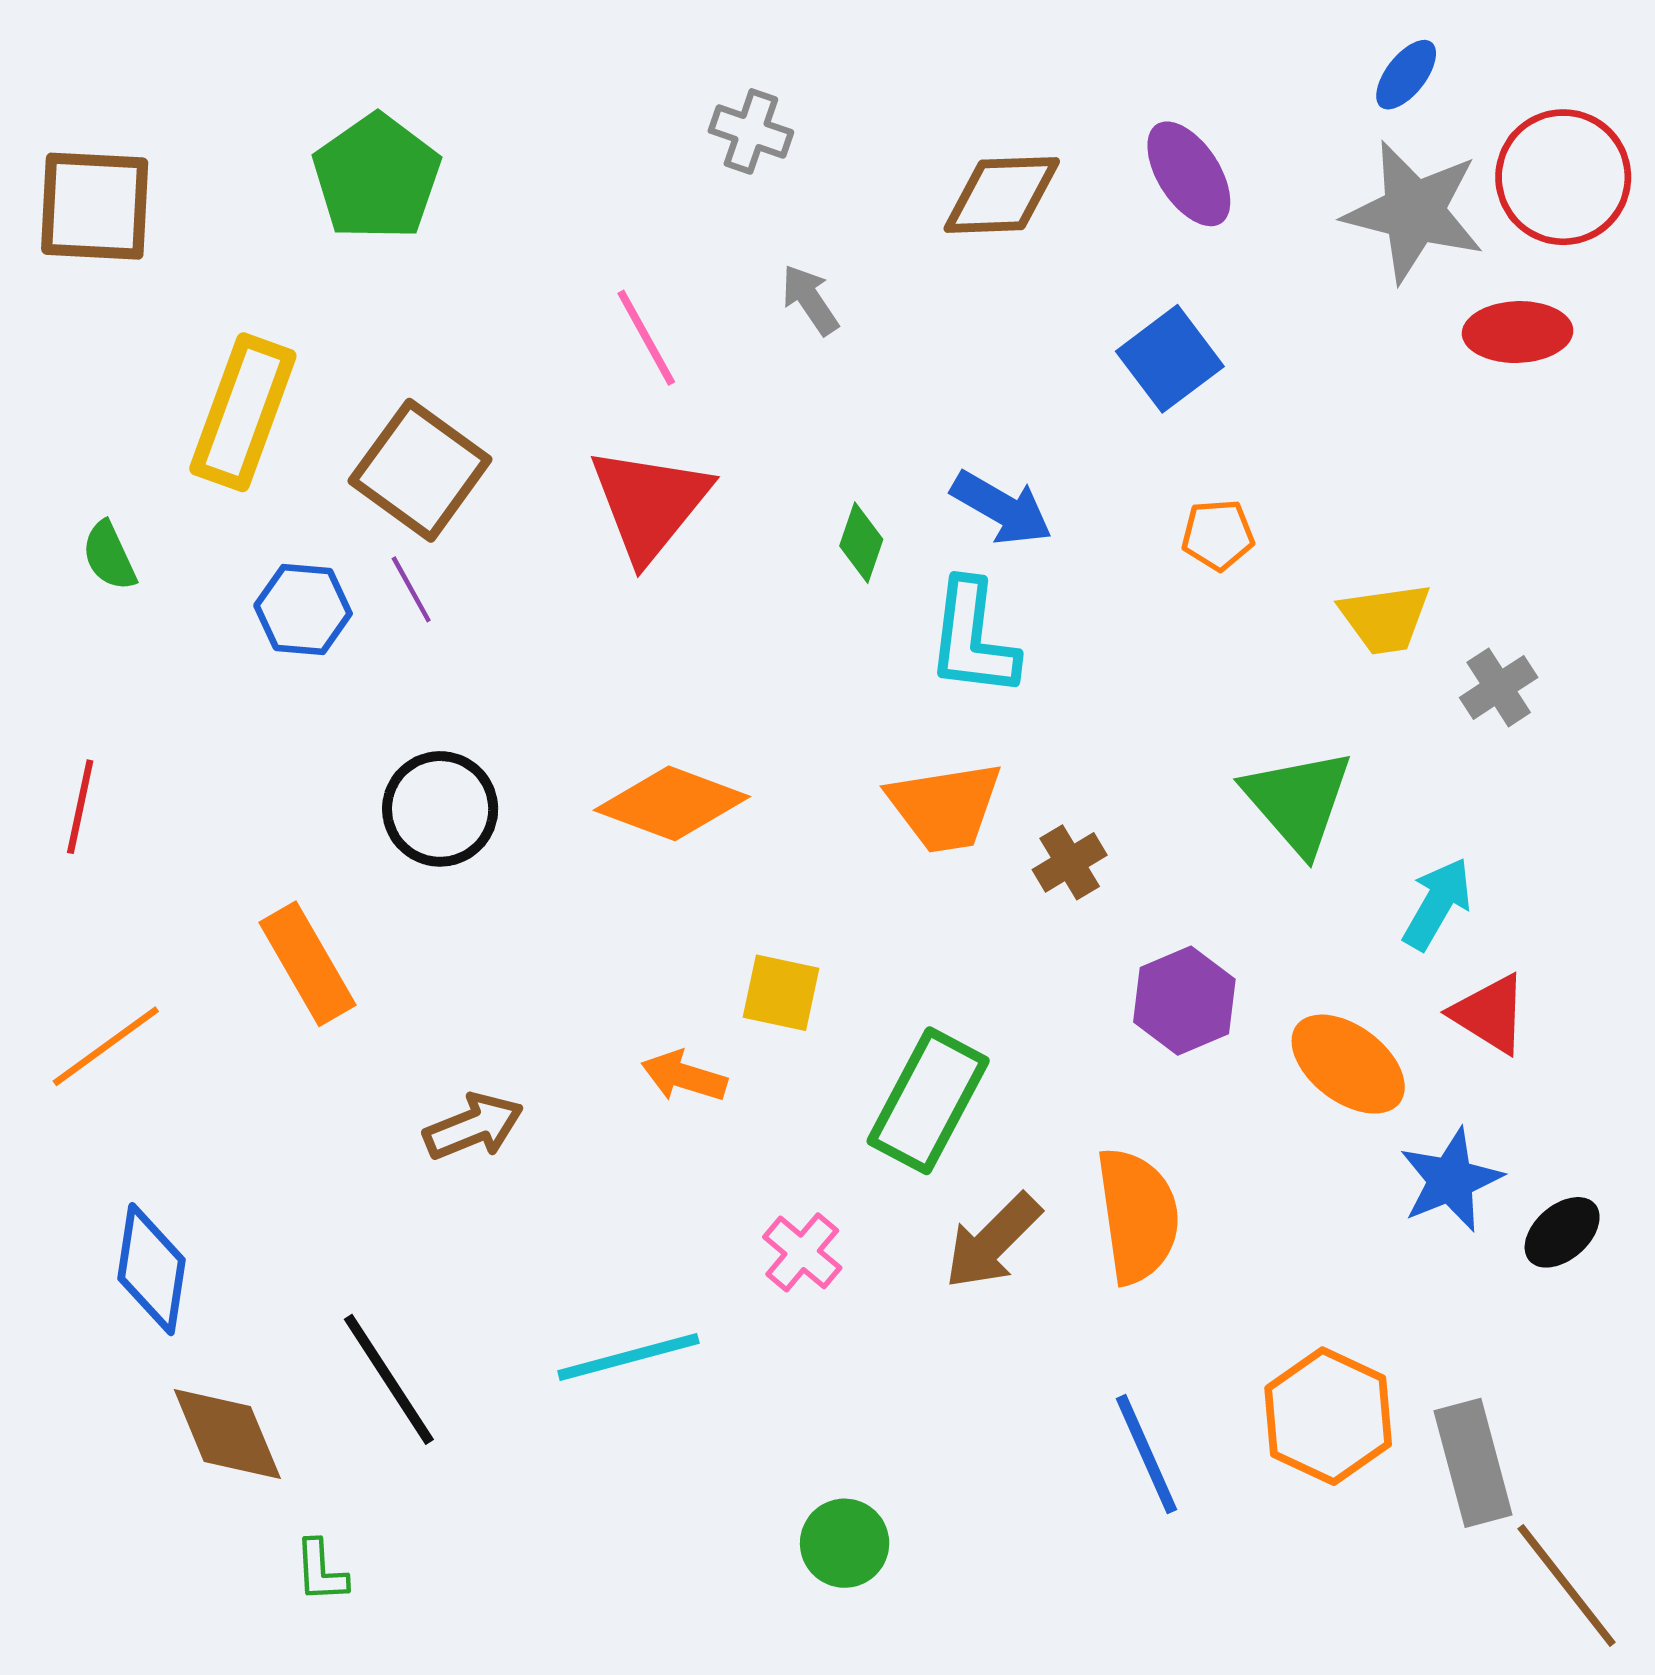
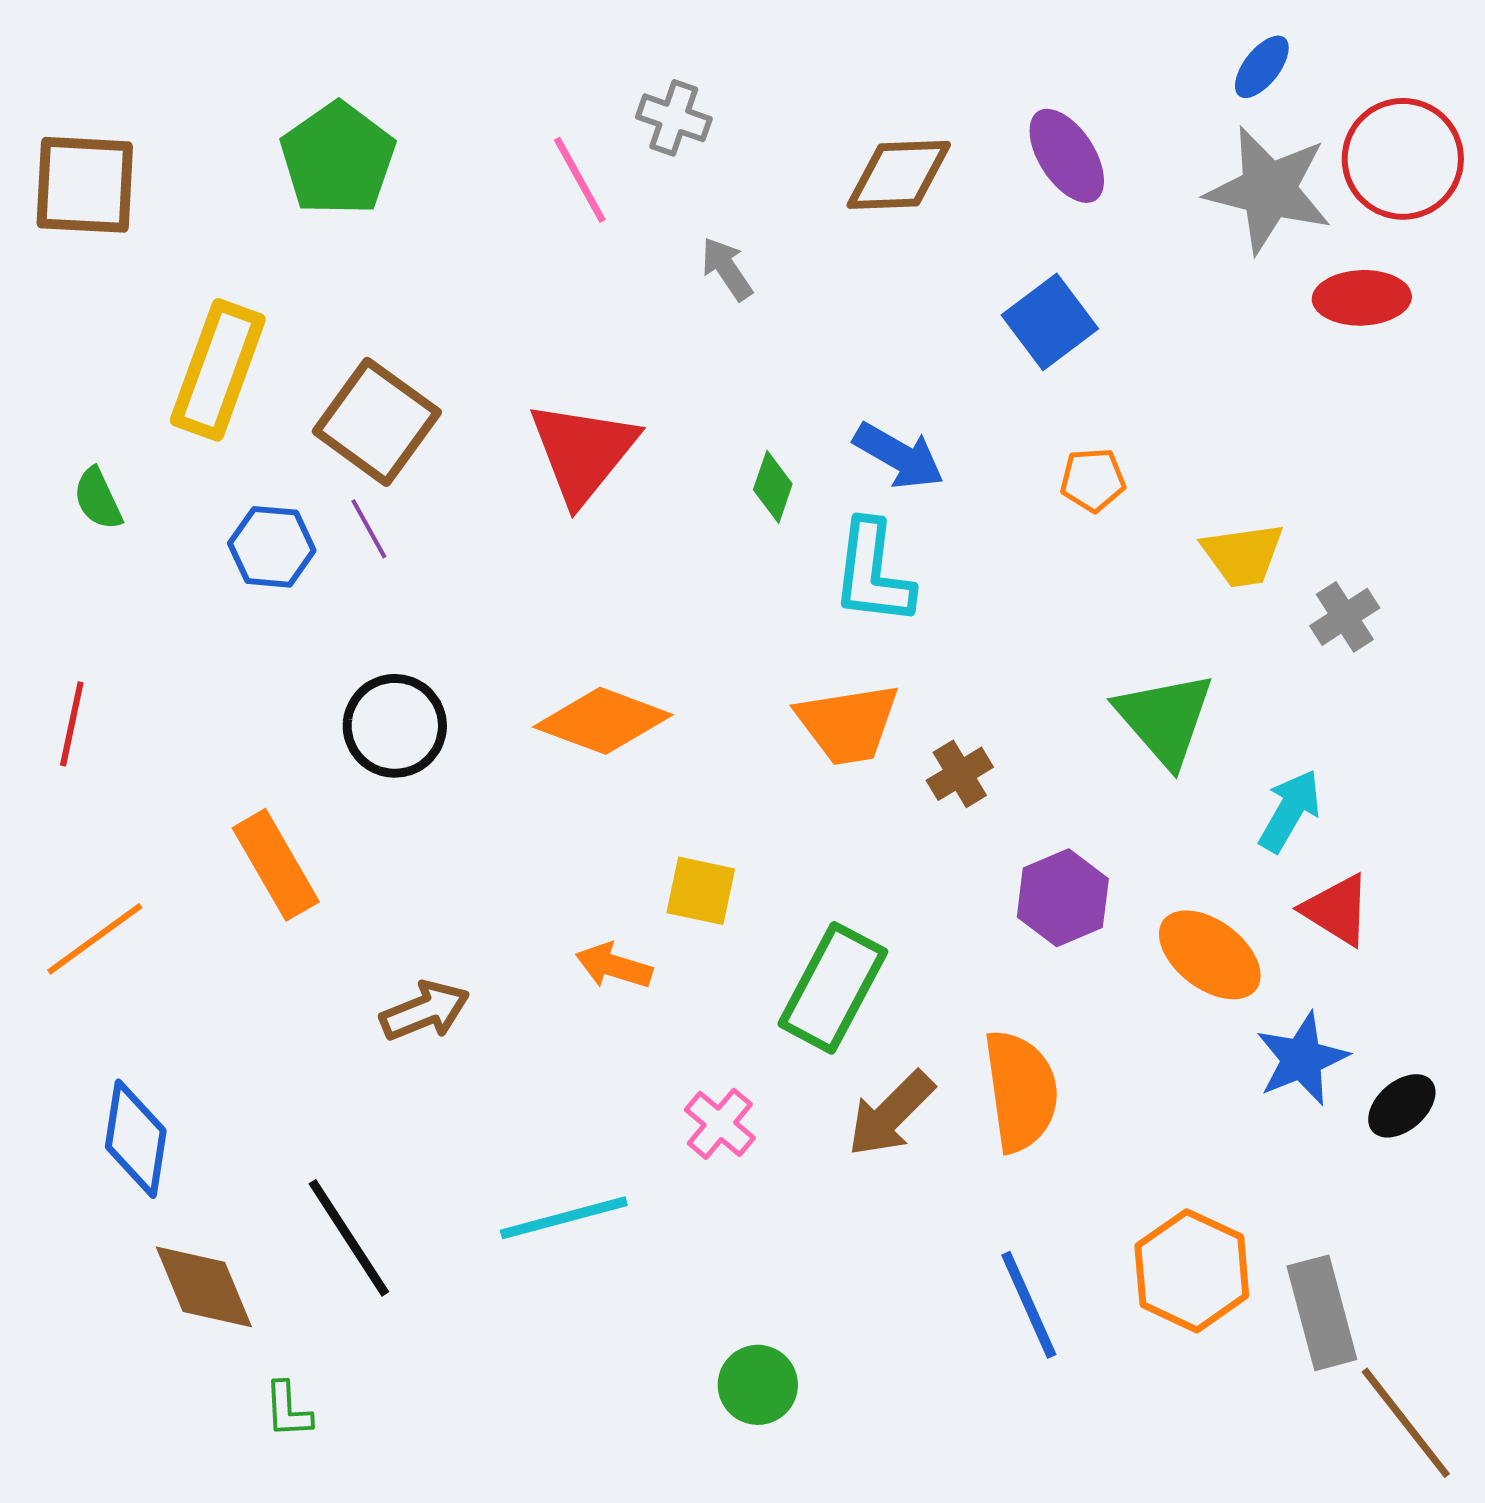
pink line: (646, 338) -> (580, 180), moved

